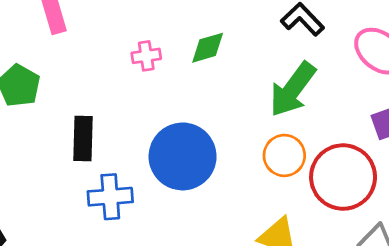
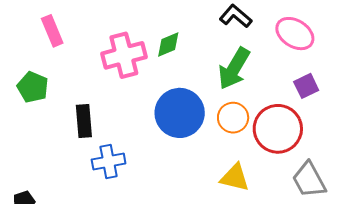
pink cross: (146, 56) -> (124, 55), size x2.0
blue circle: (183, 156) -> (180, 113), moved

